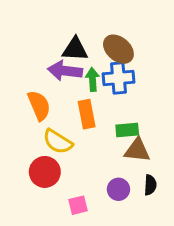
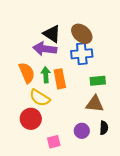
black triangle: (75, 49) -> (52, 34), turned 30
green arrow: (92, 79) -> (46, 75), moved
green rectangle: (127, 130) -> (98, 81), moved

